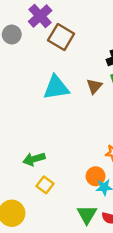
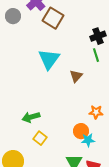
brown triangle: (94, 86) -> (76, 76), moved
cyan triangle: (56, 88) -> (49, 59), turned -45

